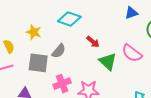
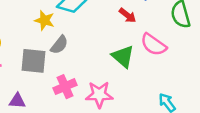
yellow star: (34, 32) -> (44, 20), moved
red arrow: (93, 42) -> (128, 15), moved

